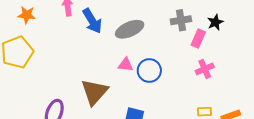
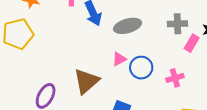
pink triangle: (125, 65) -> (119, 59), turned -42
pink cross: (205, 69) -> (175, 78), moved

